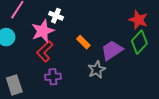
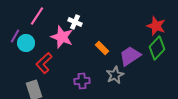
pink star: (43, 31) -> (62, 37), turned -30
red L-shape: (45, 51) -> (44, 63), moved
purple cross: (53, 77) -> (82, 81), moved

